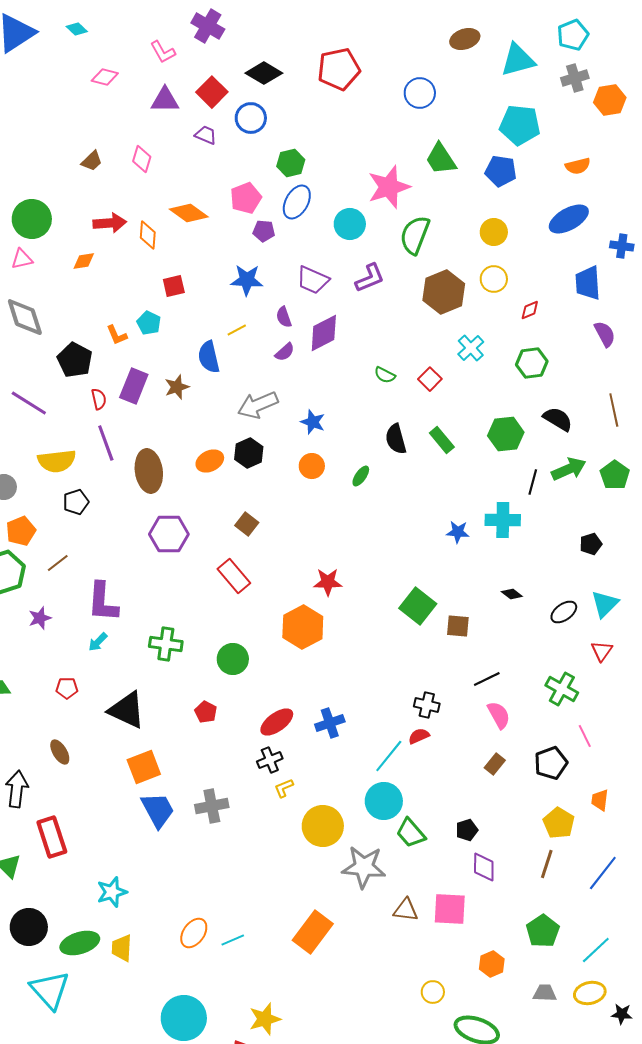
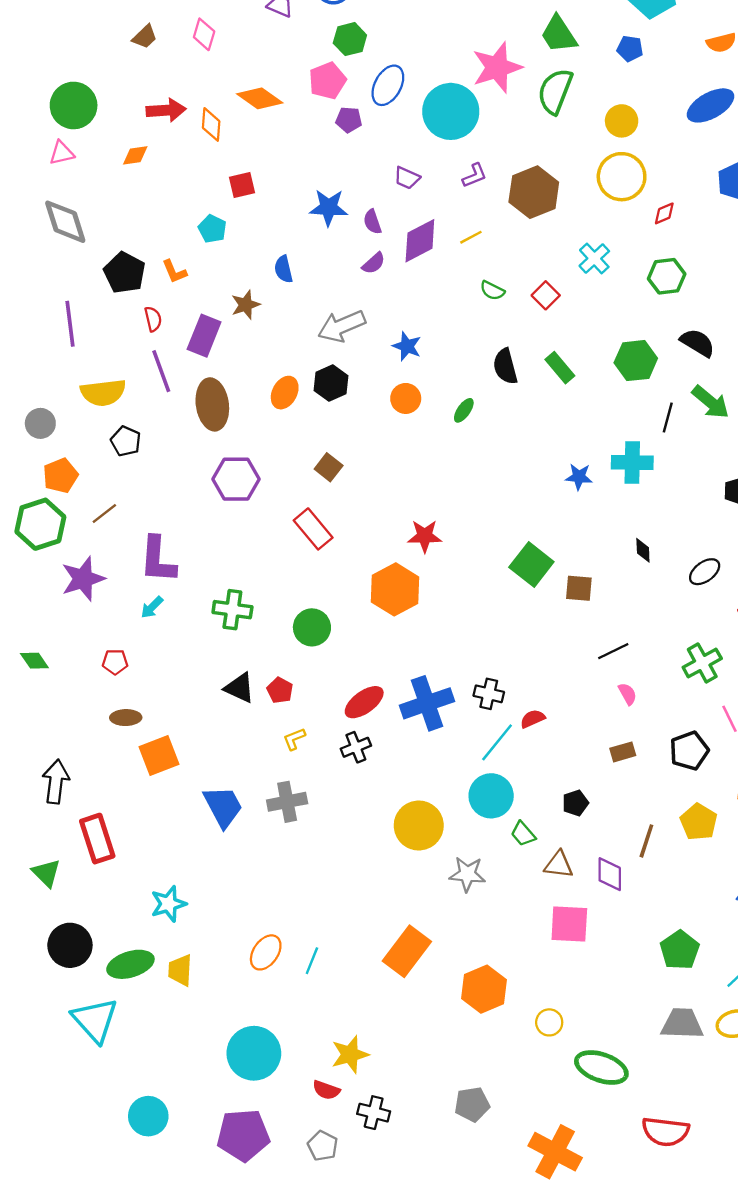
green hexagon: (291, 163) -> (350, 39), moved
blue pentagon: (501, 171) -> (630, 49), size x0.7
cyan circle: (350, 224) -> (451, 111), size x1.5
green semicircle: (415, 235) -> (555, 91), moved
purple L-shape: (370, 278) -> (474, 175), size x0.7
yellow circle: (494, 279) -> (622, 177), size x1.5
blue star: (247, 280) -> (329, 207), moved
purple trapezoid: (313, 280) -> (407, 178), size x0.7
brown hexagon: (444, 292) -> (534, 192), moved
yellow line: (237, 330) -> (471, 237), moved
orange L-shape: (117, 335) -> (174, 272), moved
blue semicircle: (209, 357) -> (283, 269), size x0.7
purple rectangle: (134, 386) -> (204, 336), moved
purple line: (29, 403) -> (70, 324), turned 51
orange ellipse: (210, 461) -> (285, 393), turned -36
green arrow: (569, 469) -> (711, 402), turned 64
black pentagon: (76, 502) -> (126, 441), turned -30
black diamond: (512, 594) -> (643, 550), turned 50
purple star: (40, 618) -> (83, 579), size x1.6
green cross: (562, 689) -> (702, 663), turned 32
black cross: (427, 705) -> (489, 694), moved
black triangle: (127, 710) -> (240, 688), moved, size x0.7
pink semicircle: (499, 715) -> (627, 694), size x0.7
blue cross: (330, 723) -> (427, 703), size x1.5
brown ellipse: (60, 752) -> (126, 718), moved, turned -60
brown rectangle: (495, 764) -> (623, 752), turned 35
orange square: (144, 767) -> (159, 756), moved
yellow L-shape: (284, 788) -> (294, 739), moved
black pentagon: (467, 830) -> (575, 803), moved
green trapezoid: (411, 833) -> (523, 834), size x0.7
brown line: (547, 864) -> (646, 841), moved
gray star: (364, 867) -> (467, 874), size x0.7
brown triangle: (406, 910) -> (559, 865), moved
cyan line: (233, 940) -> (312, 961), turned -45
orange hexagon: (492, 964) -> (484, 989), moved, size x1.5
gray trapezoid: (545, 993) -> (682, 1024), size x1.5

